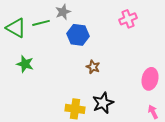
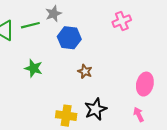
green star: (25, 64) -> (34, 68), moved
pink arrow: (153, 112) -> (139, 114), moved

